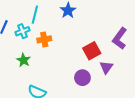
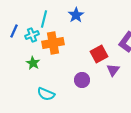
orange cross: (44, 39) -> (53, 43), size x1.5
purple circle: (82, 78) -> (82, 80), moved

